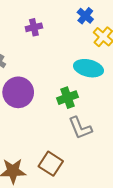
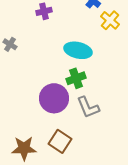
cyan ellipse: (88, 68) -> (78, 50), moved
purple circle: (18, 92) -> (54, 98), moved

